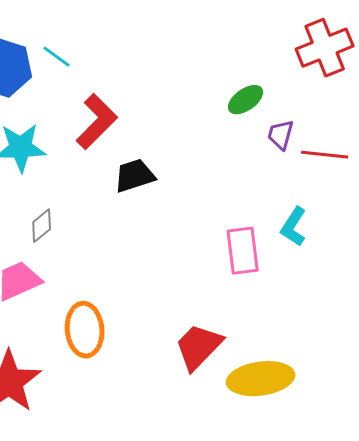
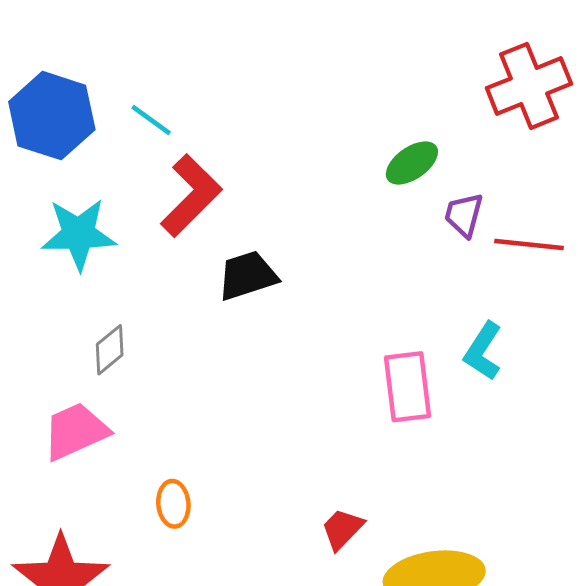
cyan line: (57, 57) -> (151, 120), moved
orange ellipse: (85, 330) -> (173, 504), size x0.6
red trapezoid: (199, 347) -> (342, 529), size x0.6

